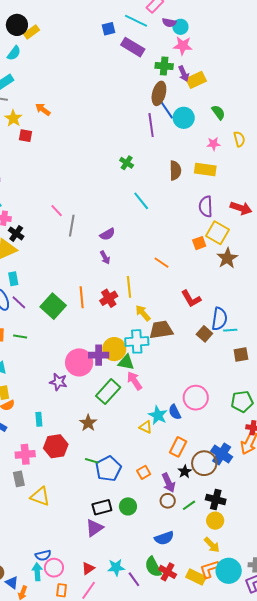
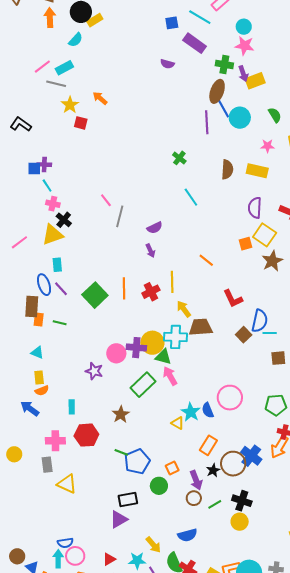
purple semicircle: (169, 23) -> (167, 64), moved
pink circle: (79, 362) -> (116, 353), size x0.7
green circle: (128, 506) -> (159, 486), moved
yellow arrow: (212, 545) -> (153, 545), moved

